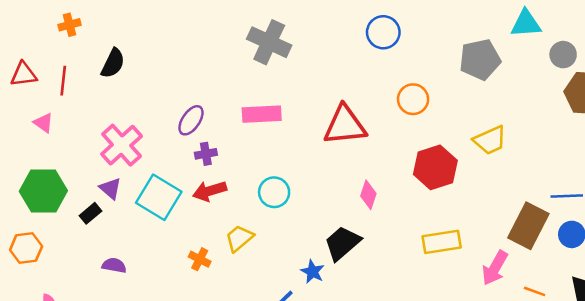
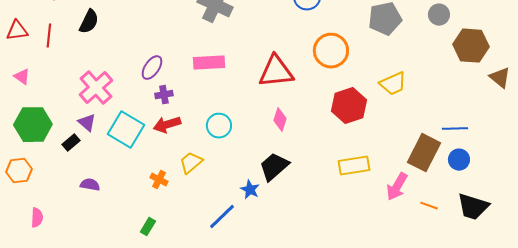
gray circle: (563, 55) -> (439, 15), moved
orange circle: (413, 99) -> (331, 51), size x1.4
pink triangle: (43, 123) -> (22, 77), moved
pink diamond: (368, 195) -> (280, 120), moved

